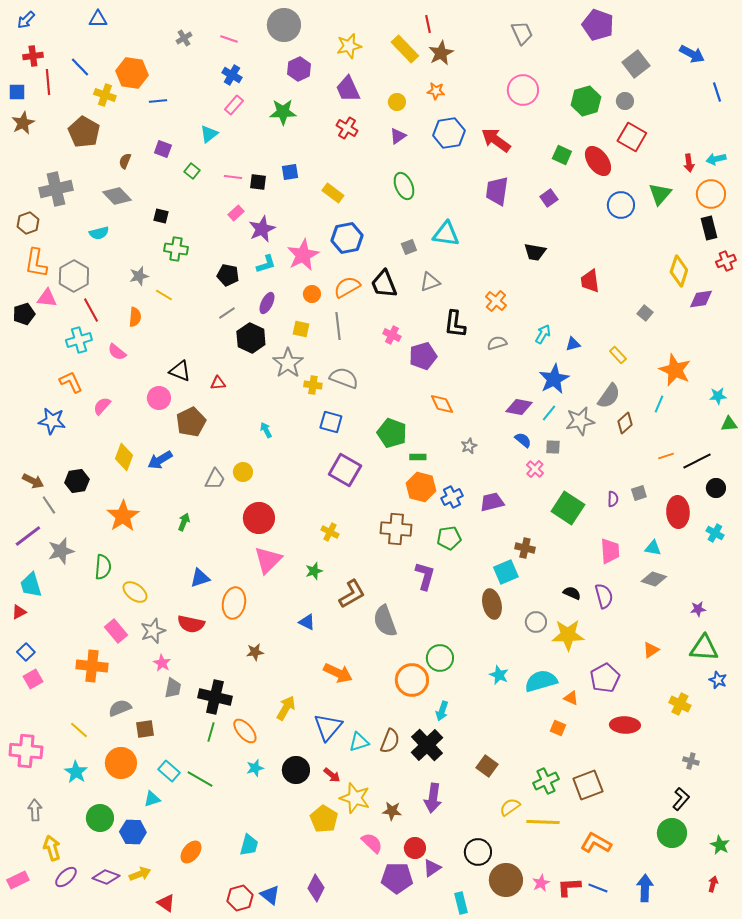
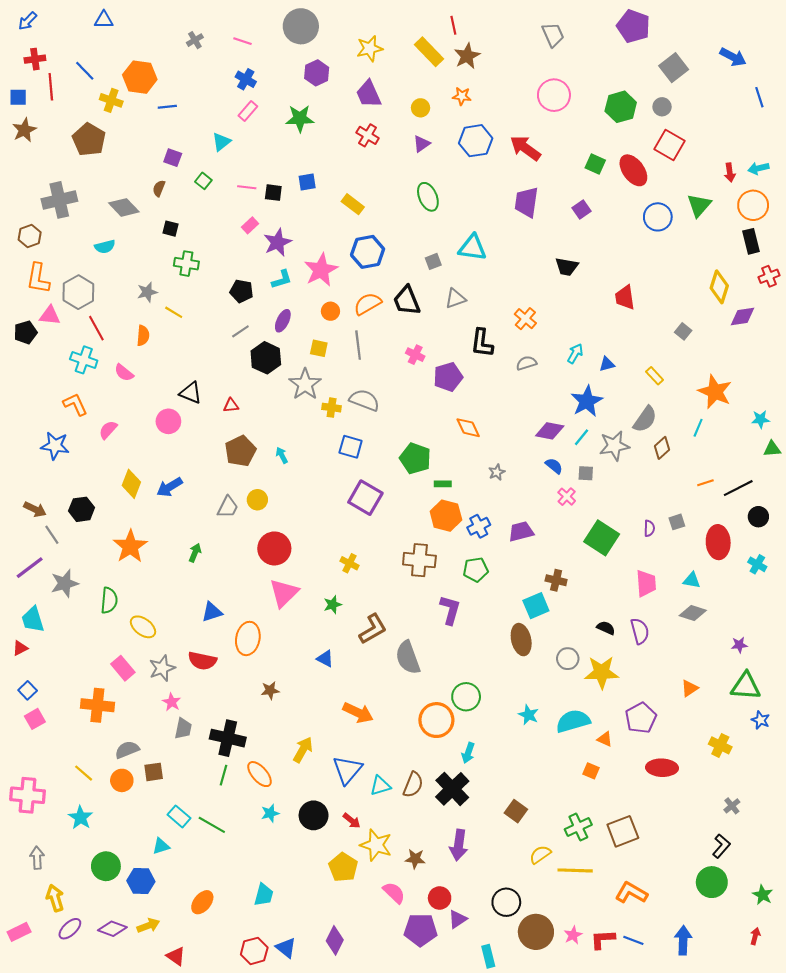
brown semicircle: (125, 161) -> (159, 188), moved
cyan cross: (79, 340) -> (84, 360), turned 35
brown pentagon: (191, 422) -> (240, 451), moved
gray cross: (691, 761) -> (732, 806), turned 35
orange circle: (121, 763) -> (122, 780), moved, size x0.7

